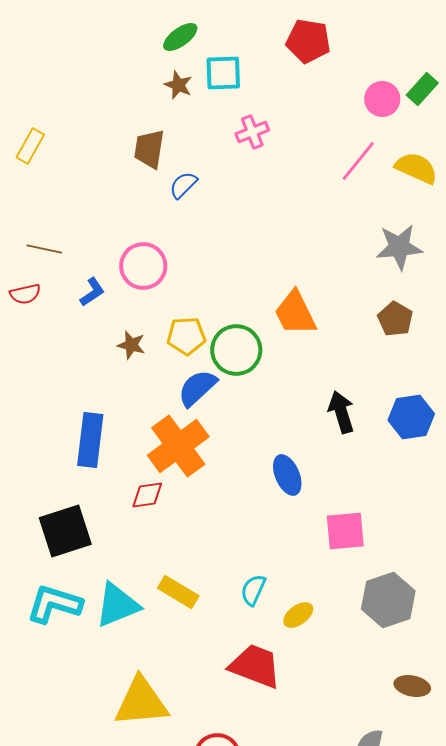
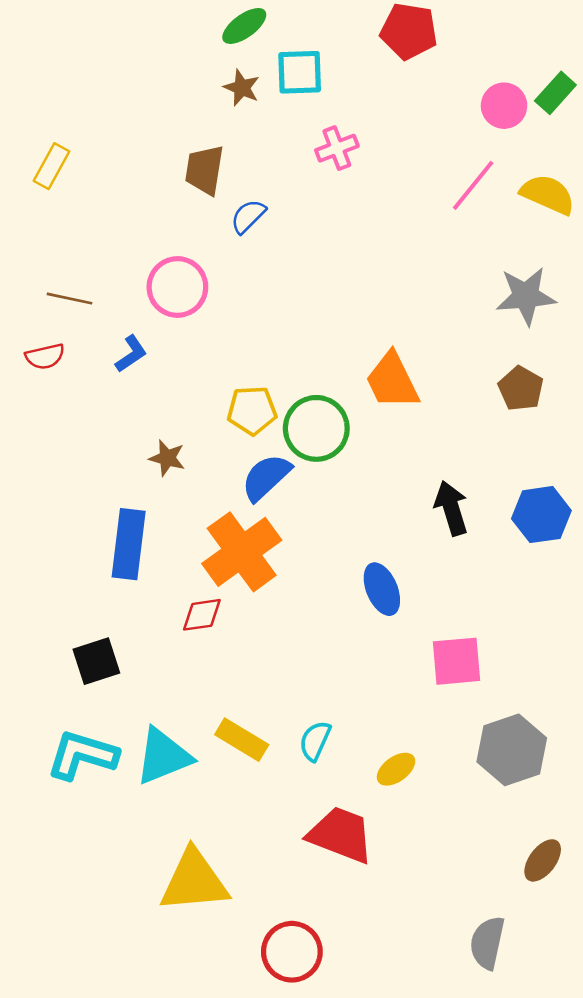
pink circle: (143, 266) -> (177, 287), moved
brown star: (131, 345) -> (167, 458), moved
black square: (65, 531) -> (96, 661), size x0.7
cyan semicircle: (253, 590) -> (315, 741), moved
brown ellipse: (412, 686) -> (543, 860), turned -64

